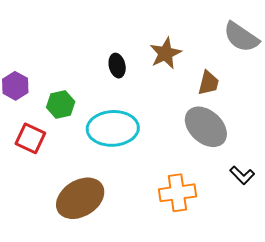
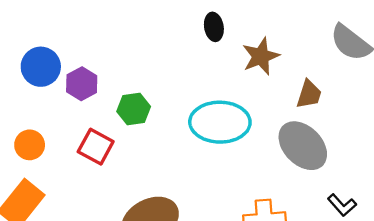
black ellipse: (117, 66) -> (214, 27), moved
cyan ellipse: (113, 128) -> (220, 122), moved

